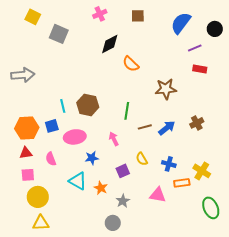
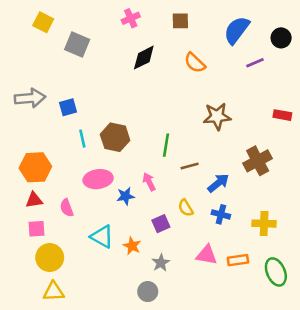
orange semicircle: (131, 64) -> (195, 63), moved
red rectangle: (200, 69) -> (282, 115), moved
brown cross: (197, 123) -> (258, 161), size x1.5
blue square: (52, 126) -> (68, 107), moved
blue arrow: (167, 128) -> (218, 183), moved
blue star: (92, 158) -> (126, 196), moved
yellow cross: (202, 171) -> (264, 224), turned -30
orange rectangle: (182, 183) -> (238, 260), moved

